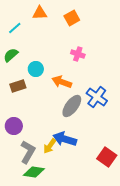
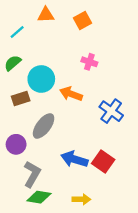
cyan circle: (36, 69) -> (41, 79), size x1.5
gray ellipse: (72, 106) -> (44, 126), moved
yellow arrow: (50, 146) -> (81, 199), moved, turned -126
red square: (107, 157) -> (103, 162), moved

